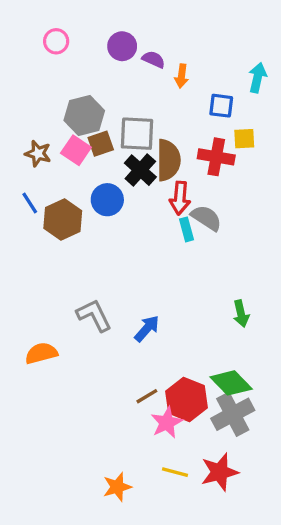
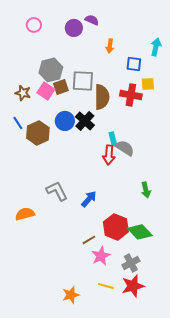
purple semicircle: (154, 59) -> (92, 20), moved
black cross: (140, 170) -> (85, 121), moved
red arrow: (180, 198) -> (109, 155), moved
gray semicircle: (206, 218) -> (125, 148), moved
red hexagon: (187, 399) -> (116, 227), moved
gray cross: (233, 414) -> (131, 263), moved, size x0.7

